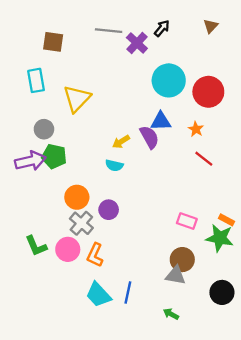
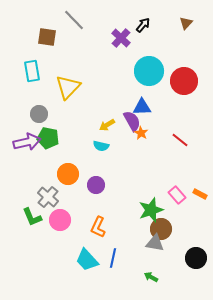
gray line: (109, 31) -> (74, 20), moved, turned 40
orange star: (196, 129) -> (141, 133), moved
pink rectangle: (187, 221) -> (177, 195), moved, turned 30
gray cross: (81, 223) -> (48, 197), moved
green star: (220, 238) -> (151, 210), moved, turned -30
orange L-shape: (95, 255) -> (98, 227), moved

